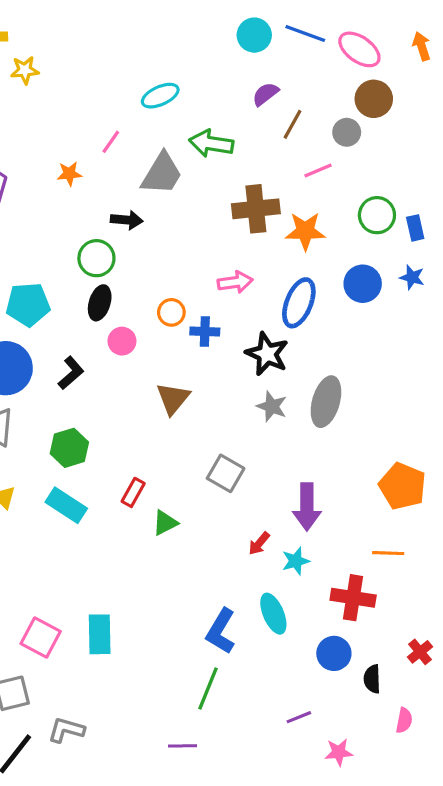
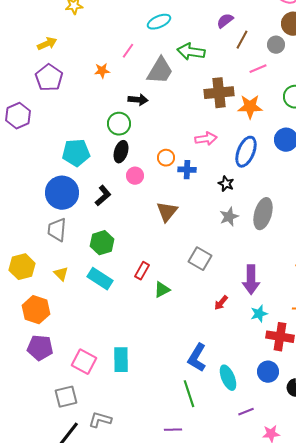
black star: (267, 354) -> (226, 184), size x0.6
gray star: (272, 406) -> (229, 217), turned 30
cyan star: (296, 561) -> (259, 314), moved
cyan ellipse: (273, 614) -> (228, 378), moved
green line: (208, 689) -> (189, 394), turned -40

